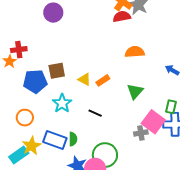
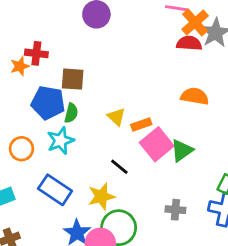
brown square: (57, 71) -> (73, 79), moved
cyan star: (62, 103) -> (60, 141), moved
pink square: (153, 122) -> (157, 144), moved
green semicircle: (73, 139) -> (71, 113), moved
yellow star: (32, 146) -> (101, 196), moved

